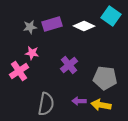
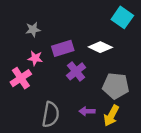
purple rectangle: (52, 24) -> (63, 48), moved
white diamond: (84, 26) -> (100, 47), moved
yellow arrow: (101, 105) -> (111, 116), turned -72

